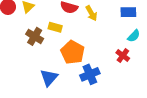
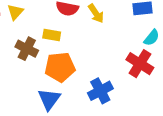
orange pentagon: (73, 52) -> (60, 67), moved, turned -30
red cross: (123, 56) -> (140, 64), size x1.5

